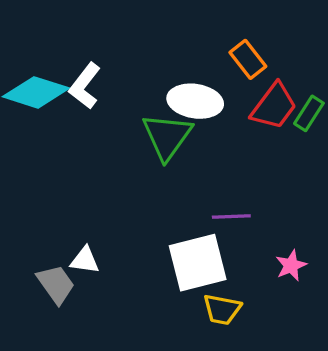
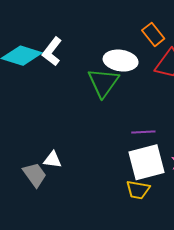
white square: (198, 263) -> (147, 162), moved

